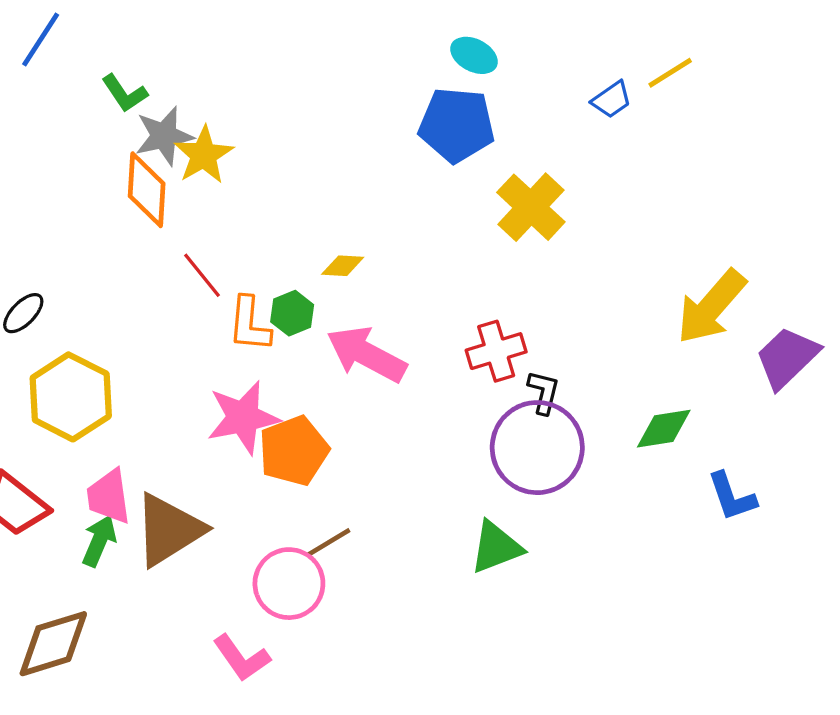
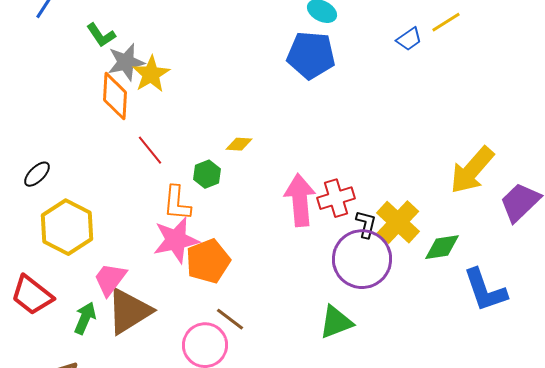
yellow cross: (531, 207) -> (398, 222), moved
orange L-shape: (249, 324) -> (177, 203), moved
pink arrow: (366, 354) -> (300, 200), moved, turned 57
pink trapezoid: (109, 497) -> (110, 279), moved, turned 45
blue L-shape: (732, 497) -> (485, 290), size x1.4
brown line: (328, 542) -> (230, 319), turned 68

